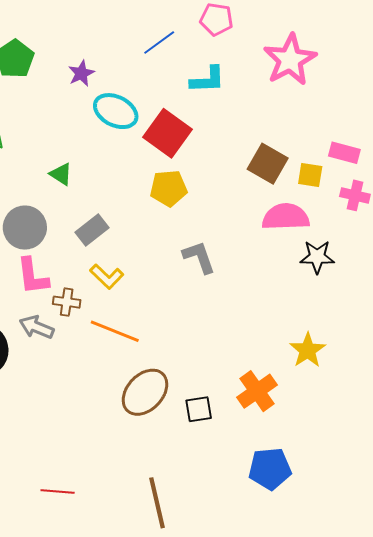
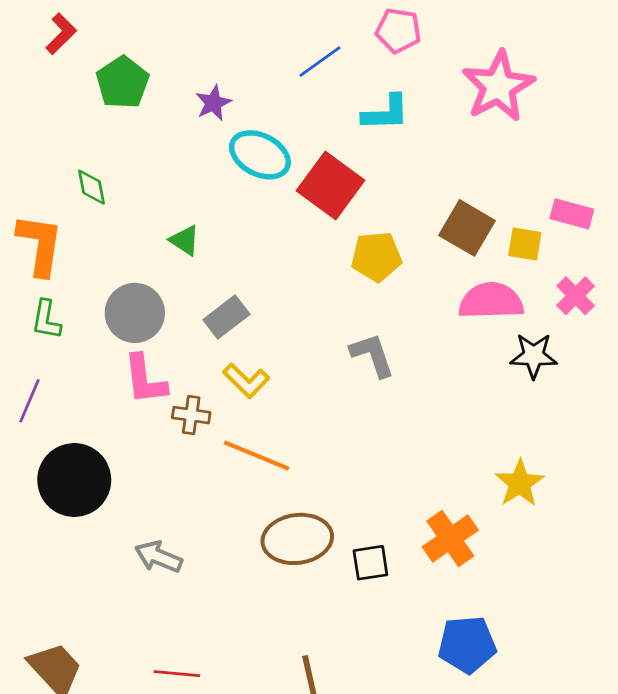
yellow pentagon: (169, 188) -> (376, 257), moved
pink cross: (355, 195) -> (576, 296), moved, turned 32
gray arrow: (37, 327) -> (158, 557), moved
brown ellipse: (145, 392) -> (297, 539), turned 39

